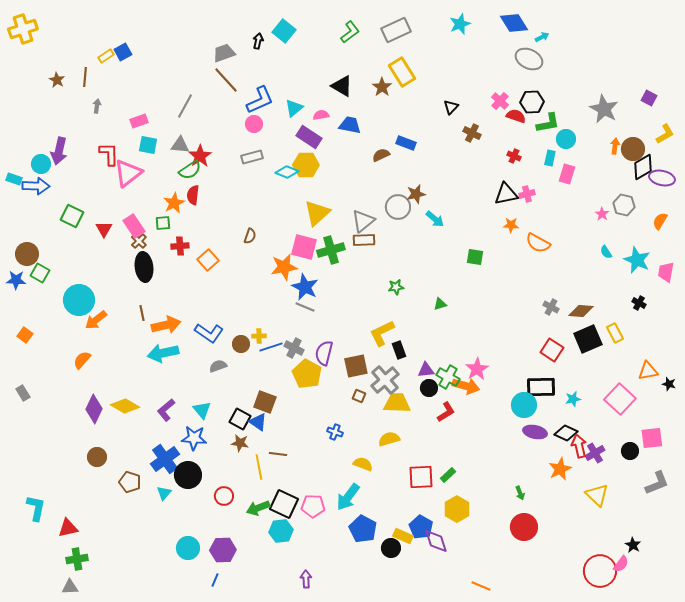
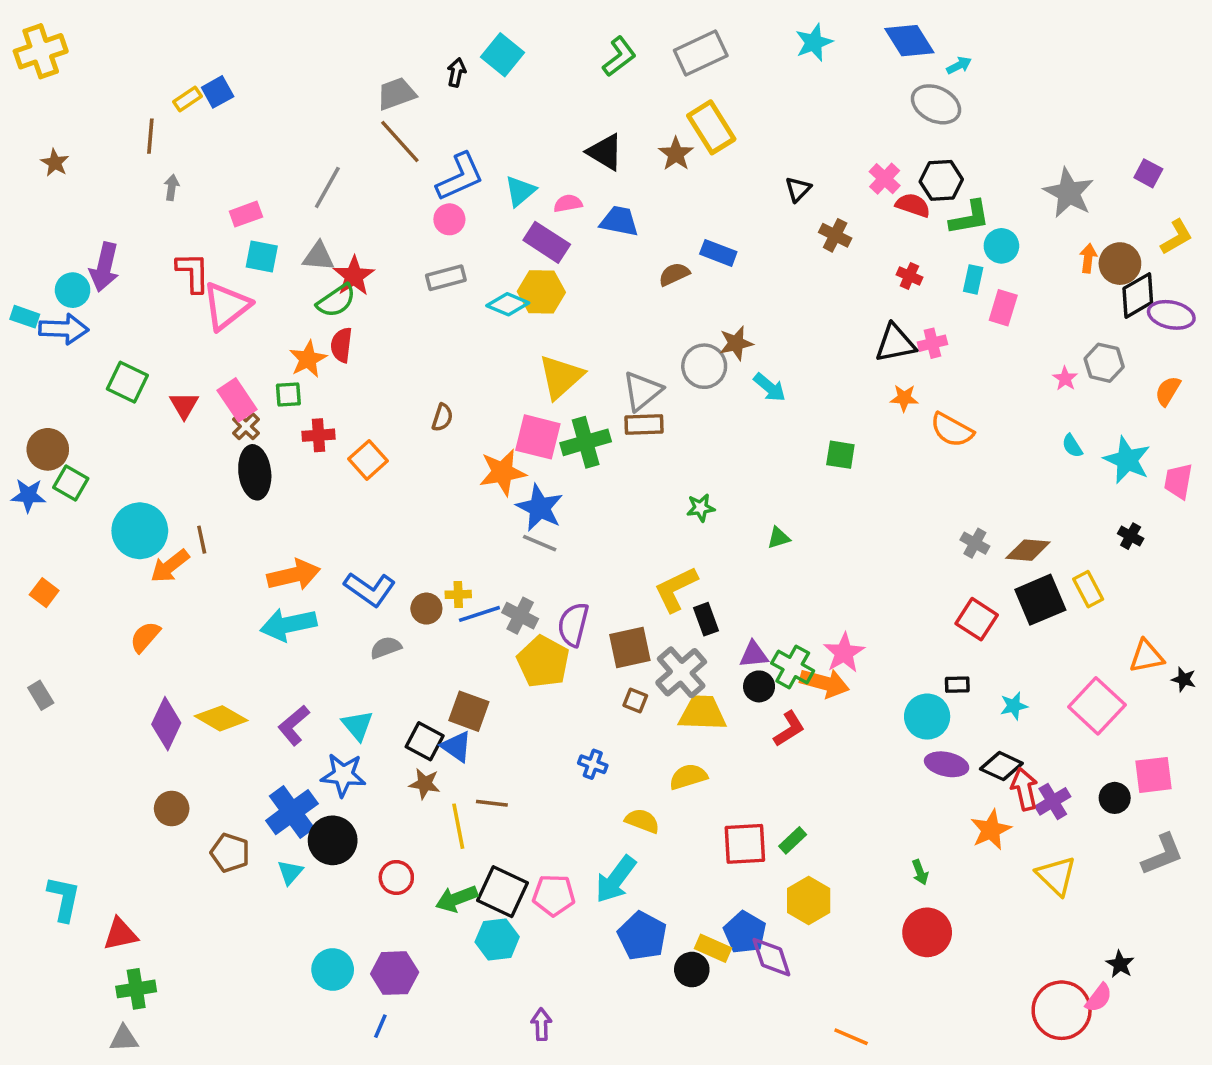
brown star: (57, 80) -> (55, 163), moved
brown line: (142, 313) -> (202, 540), moved
black rectangle: (541, 387) -> (957, 685), size x0.5

